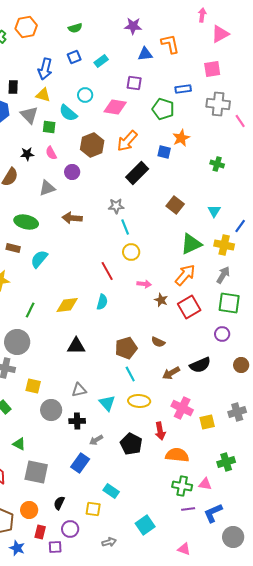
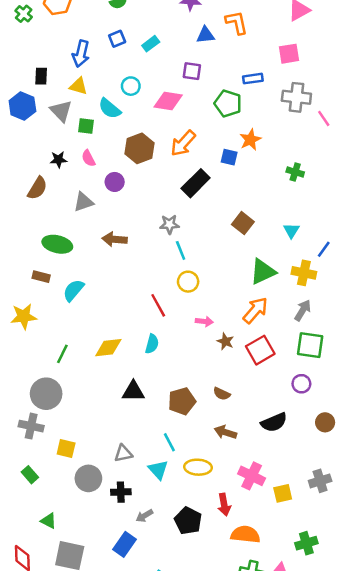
black triangle: (76, 346) -> (133, 391), moved
brown arrow: (171, 373) -> (225, 432), moved, turned 48
cyan line: (130, 374) -> (169, 442), moved

